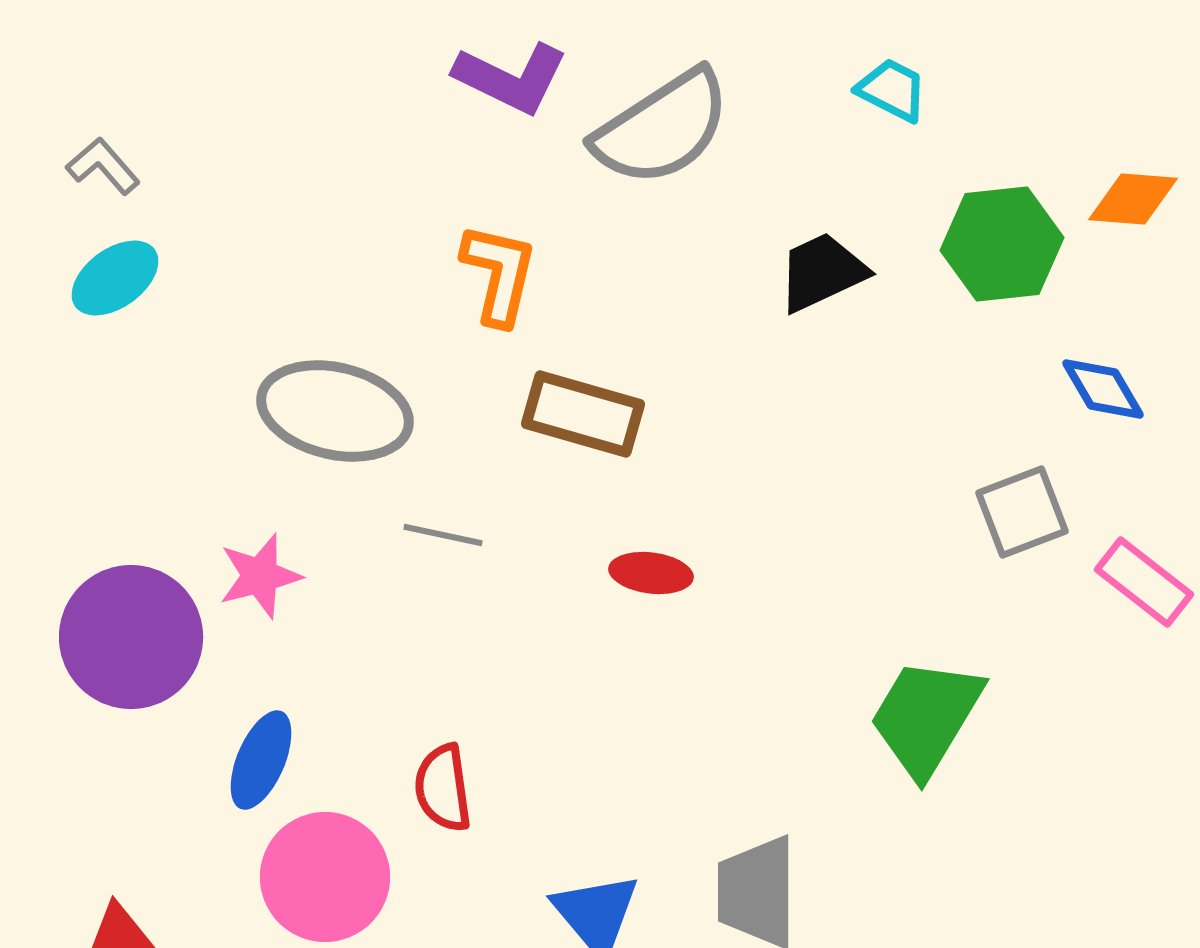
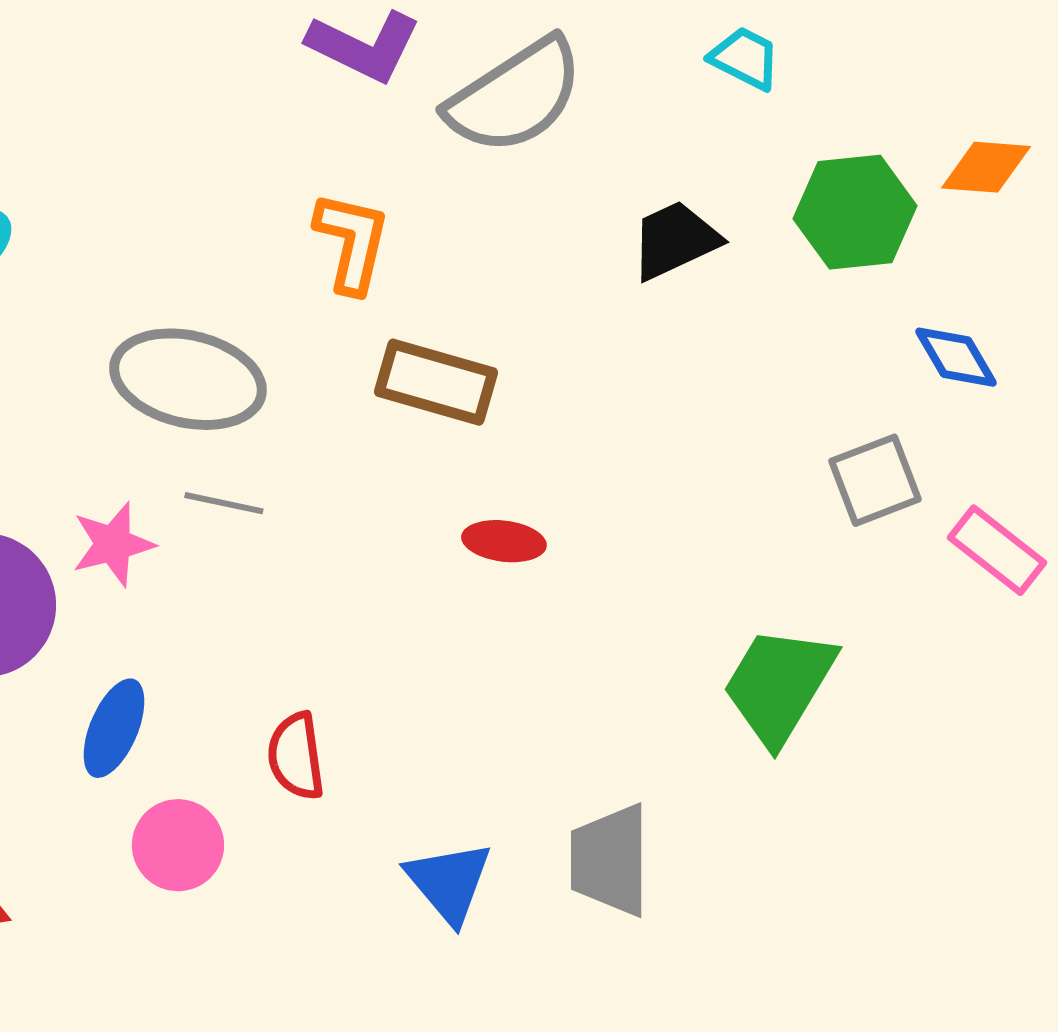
gray line: (443, 535) -> (224, 503), moved
pink circle: (325, 877) -> (178, 845), size x0.7

